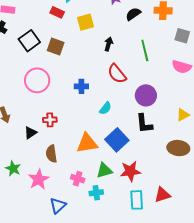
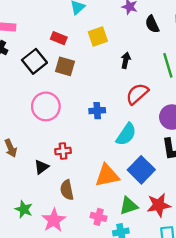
red rectangle: (57, 12) -> (59, 38), moved
black semicircle: (133, 14) -> (152, 24), turned -77
red semicircle: (117, 74) -> (137, 94), turned 90
cyan semicircle: (105, 108) -> (126, 134), size x1.5

